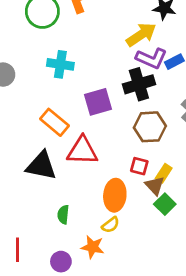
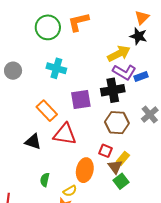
black triangle: (41, 166) -> (33, 142), size x0.7
yellow semicircle: (111, 225) -> (70, 191), moved

